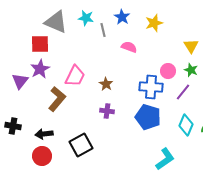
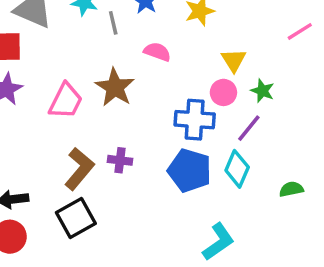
yellow triangle: (191, 46) -> (234, 60), moved
brown star: (106, 84) -> (115, 87), moved, size x1.6
brown L-shape: (57, 99) -> (79, 169), moved
cyan diamond: (186, 125) -> (237, 169), moved

